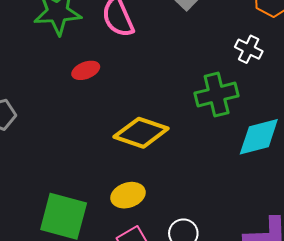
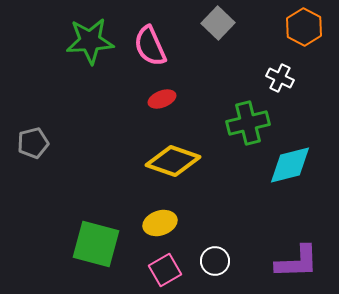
red ellipse: (86, 70) -> (162, 99), moved

